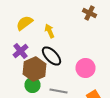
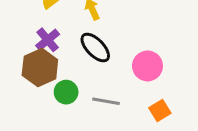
brown hexagon: (34, 69) -> (40, 67), moved

